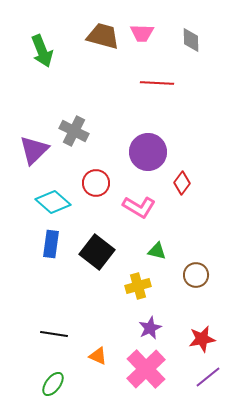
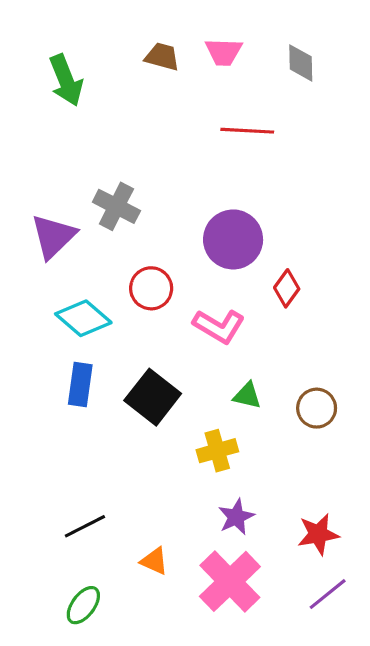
brown trapezoid: (103, 36) -> (162, 57), size x0.7
brown circle: (196, 275) -> (317, 408), moved
black line: (54, 334) -> (85, 526), turned -36

